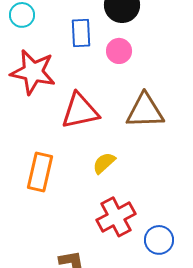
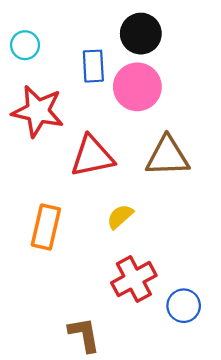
pink circle: (119, 51) -> (137, 87), size x1.6

